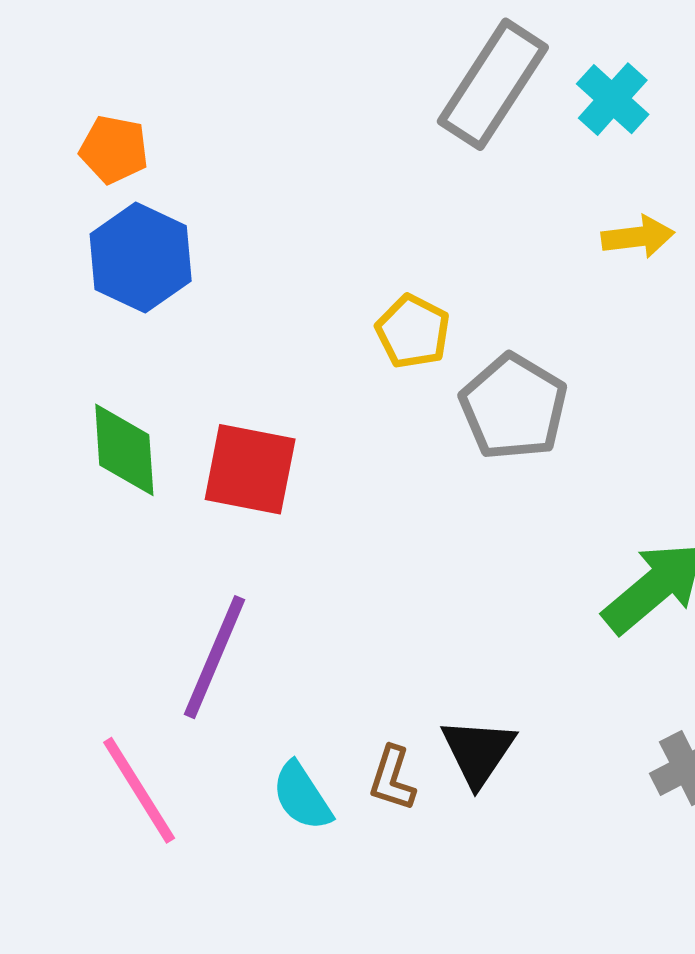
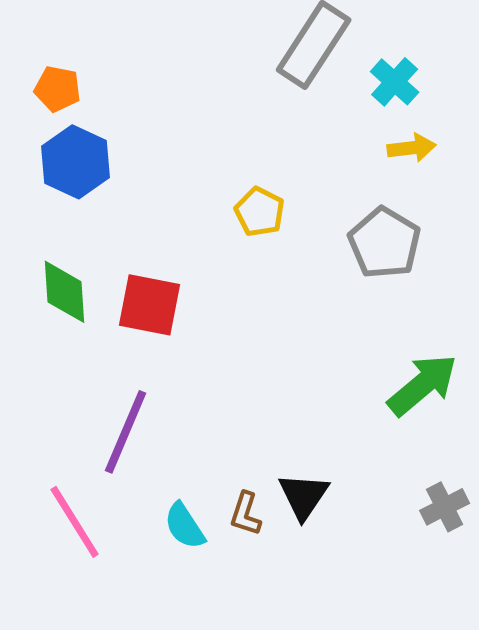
cyan cross: (613, 99) -> (395, 82), moved
gray pentagon: (514, 407) -> (385, 243), moved

